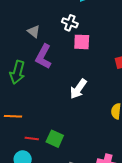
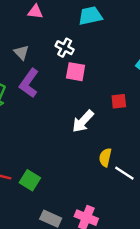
white arrow: (78, 89) -> (83, 121), moved

